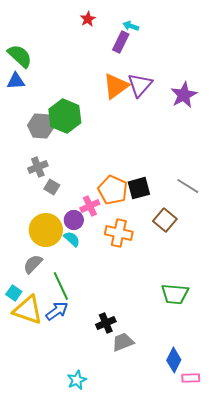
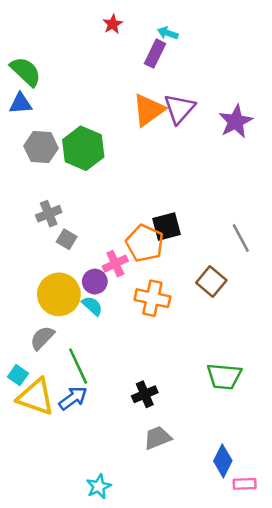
gray hexagon: (41, 126) -> (41, 147), moved
gray line: (188, 186) -> (241, 238), turned 30
black square: (139, 188) -> (167, 226), moved
black cross: (106, 323) -> (145, 394), moved

